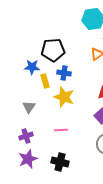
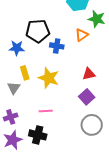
blue cross: (64, 73) -> (57, 46), moved
yellow rectangle: (45, 81) -> (25, 73), moved
black cross: (60, 162) -> (38, 135), moved

